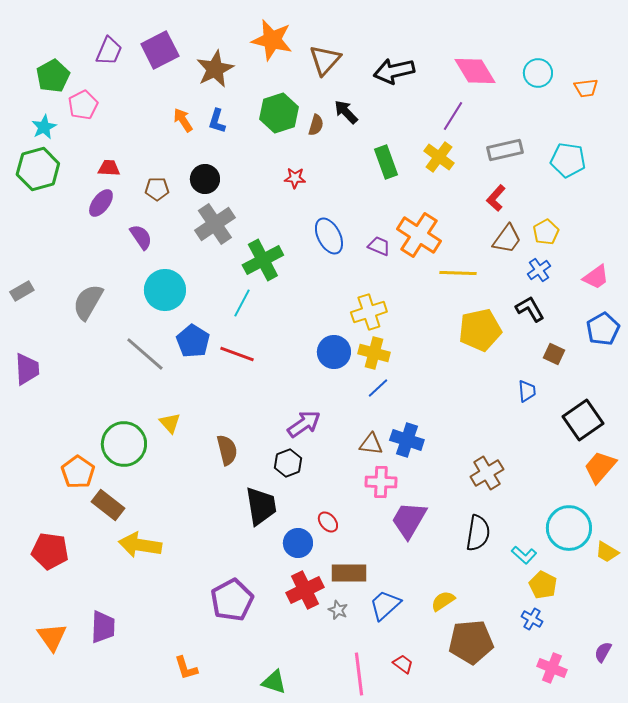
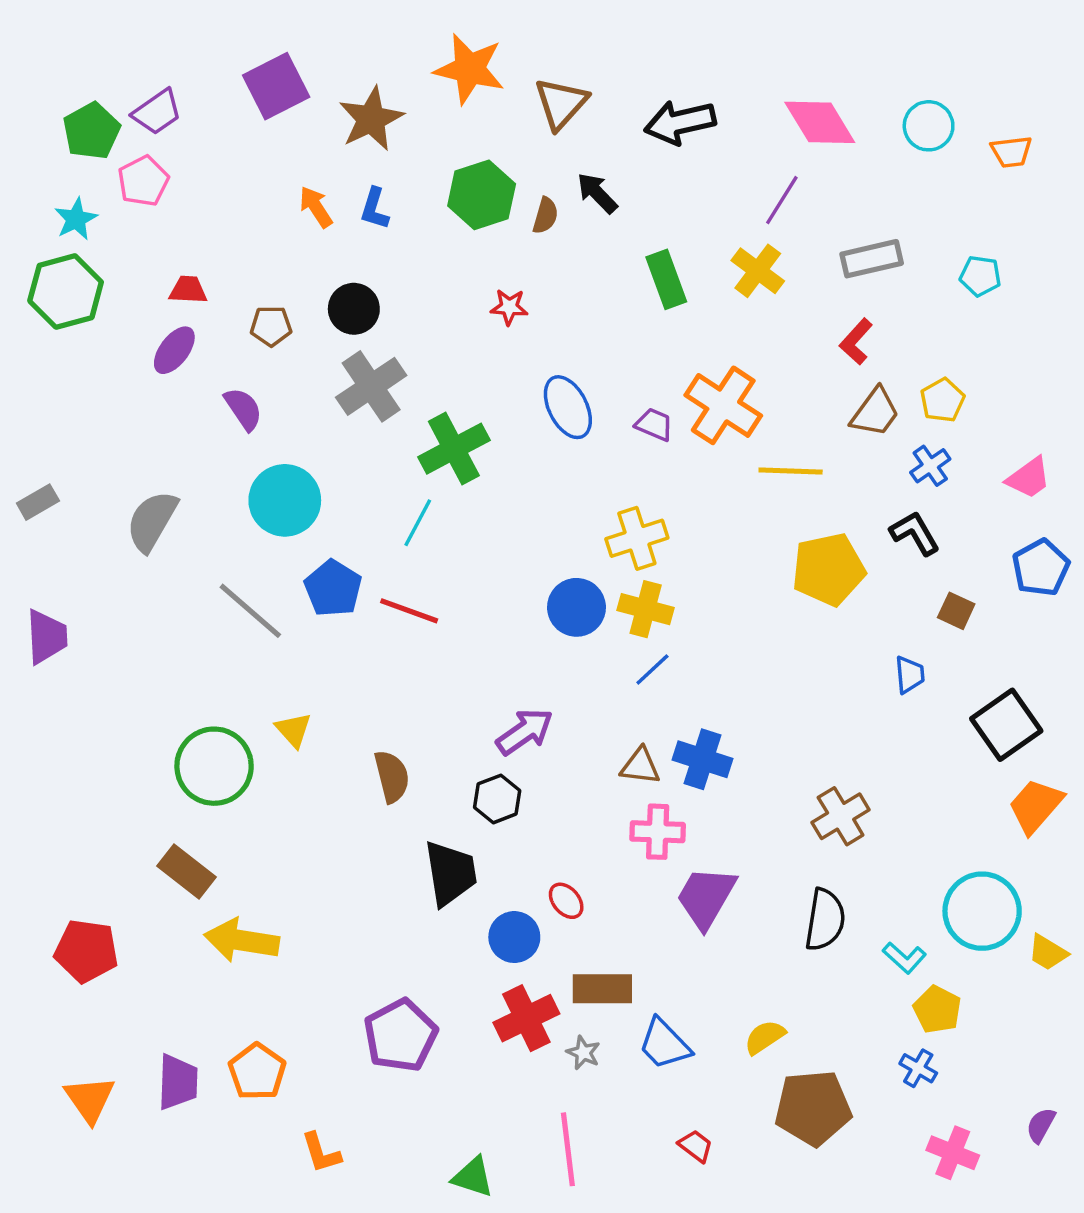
purple trapezoid: (109, 51) -> (157, 112), moved, turned 32
cyan pentagon: (568, 160) -> (980, 276), size x0.7
orange pentagon: (78, 472) -> (257, 1072), moved
blue trapezoid: (385, 605) -> (665, 1044), turned -92
pink line: (359, 674) -> (568, 1149), moved

